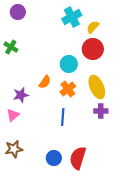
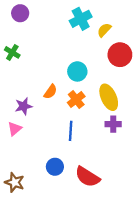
red circle: (93, 49) -> (120, 55), moved
brown star: (14, 149) -> (15, 182), moved, turned 30
blue circle: (54, 158) -> (55, 167), moved
red semicircle: (78, 158) -> (87, 177), turned -75

